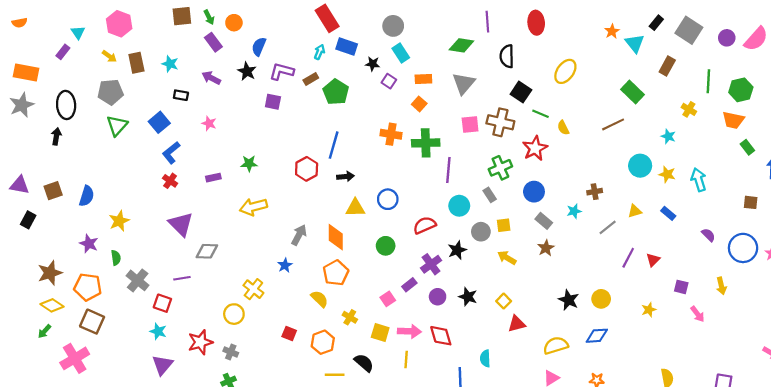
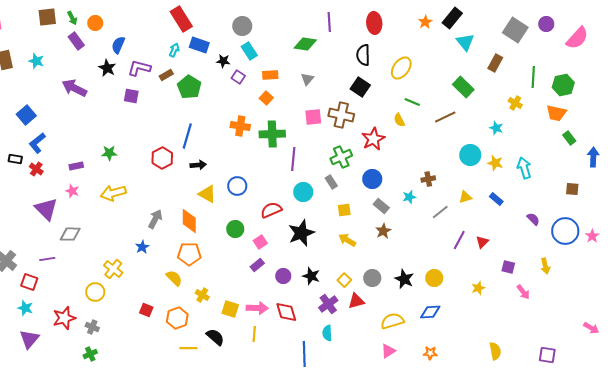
black rectangle: (656, 23) -> (452, 18), moved, size x1.5
orange star: (612, 31) -> (425, 22), moved
purple circle: (727, 38) -> (546, 24), moved
black semicircle: (507, 56) -> (363, 55), moved
purple arrow: (211, 78) -> (74, 88), moved, size x1.4
gray triangle: (464, 83) -> (307, 79), size x0.6
black rectangle: (181, 95) -> (15, 159), moved
green line: (540, 114) -> (412, 102), moved
pink star: (209, 123) -> (72, 191), moved
yellow triangle: (355, 208) -> (207, 194), turned 30
gray circle: (481, 232) -> (372, 278), moved
black star: (457, 250) -> (301, 233), size x1.5
purple cross: (431, 264) -> (328, 304), moved
orange pentagon: (336, 273) -> (189, 254), turned 30
pink square: (388, 299) -> (260, 242), moved

